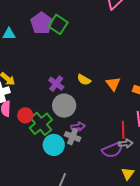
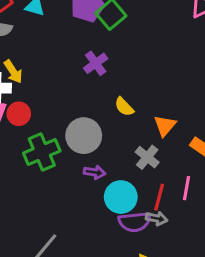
purple cross: (56, 84) -> (96, 63), moved
red circle: (25, 115) -> (19, 114), moved
gray cross: (73, 137) -> (147, 157), moved
cyan circle: (54, 145) -> (121, 197), moved

